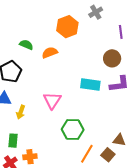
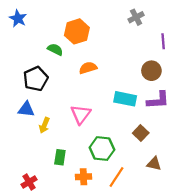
orange hexagon: (67, 27) -> (77, 31), moved
orange semicircle: (50, 53) -> (88, 68), moved
green rectangle: (13, 141) -> (60, 157), moved
brown square: (108, 155) -> (141, 133), moved
orange cross: (30, 157) -> (84, 177), moved

